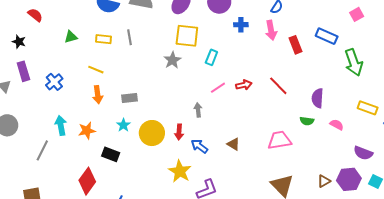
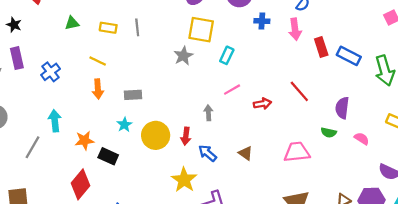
blue rectangle: (327, 36) -> (349, 56), moved
red arrow: (244, 85) -> (262, 104), moved
orange star: (87, 131) -> (84, 140), moved

